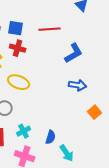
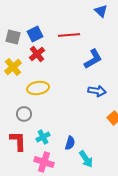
blue square: (16, 28) -> (35, 34), turned -35
red cross: (18, 48) -> (37, 54), turned 35
yellow ellipse: (19, 82) -> (38, 88), turned -30

